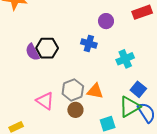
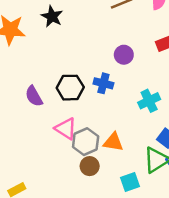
black hexagon: (47, 48) -> (70, 88), moved
pink triangle: (45, 101) -> (66, 129), moved

